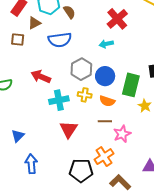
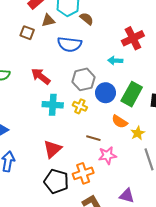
brown semicircle: (69, 12) -> (87, 19), turned -32
green rectangle: (131, 85) -> (132, 94), moved
orange semicircle: (107, 101) -> (120, 122), moved
red triangle: (68, 129) -> (52, 149), moved

